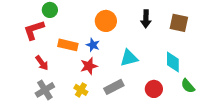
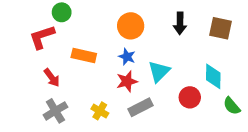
blue star: (93, 45) -> (127, 57), moved
cyan triangle: (129, 58) -> (159, 71), turned -30
red star: (89, 66) -> (127, 81), moved
red circle: (154, 89) -> (190, 97), moved

